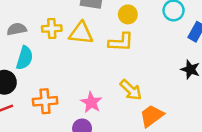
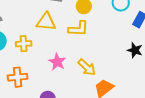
yellow cross: (52, 28) -> (24, 44), moved
pink star: (91, 102) -> (57, 62), moved

